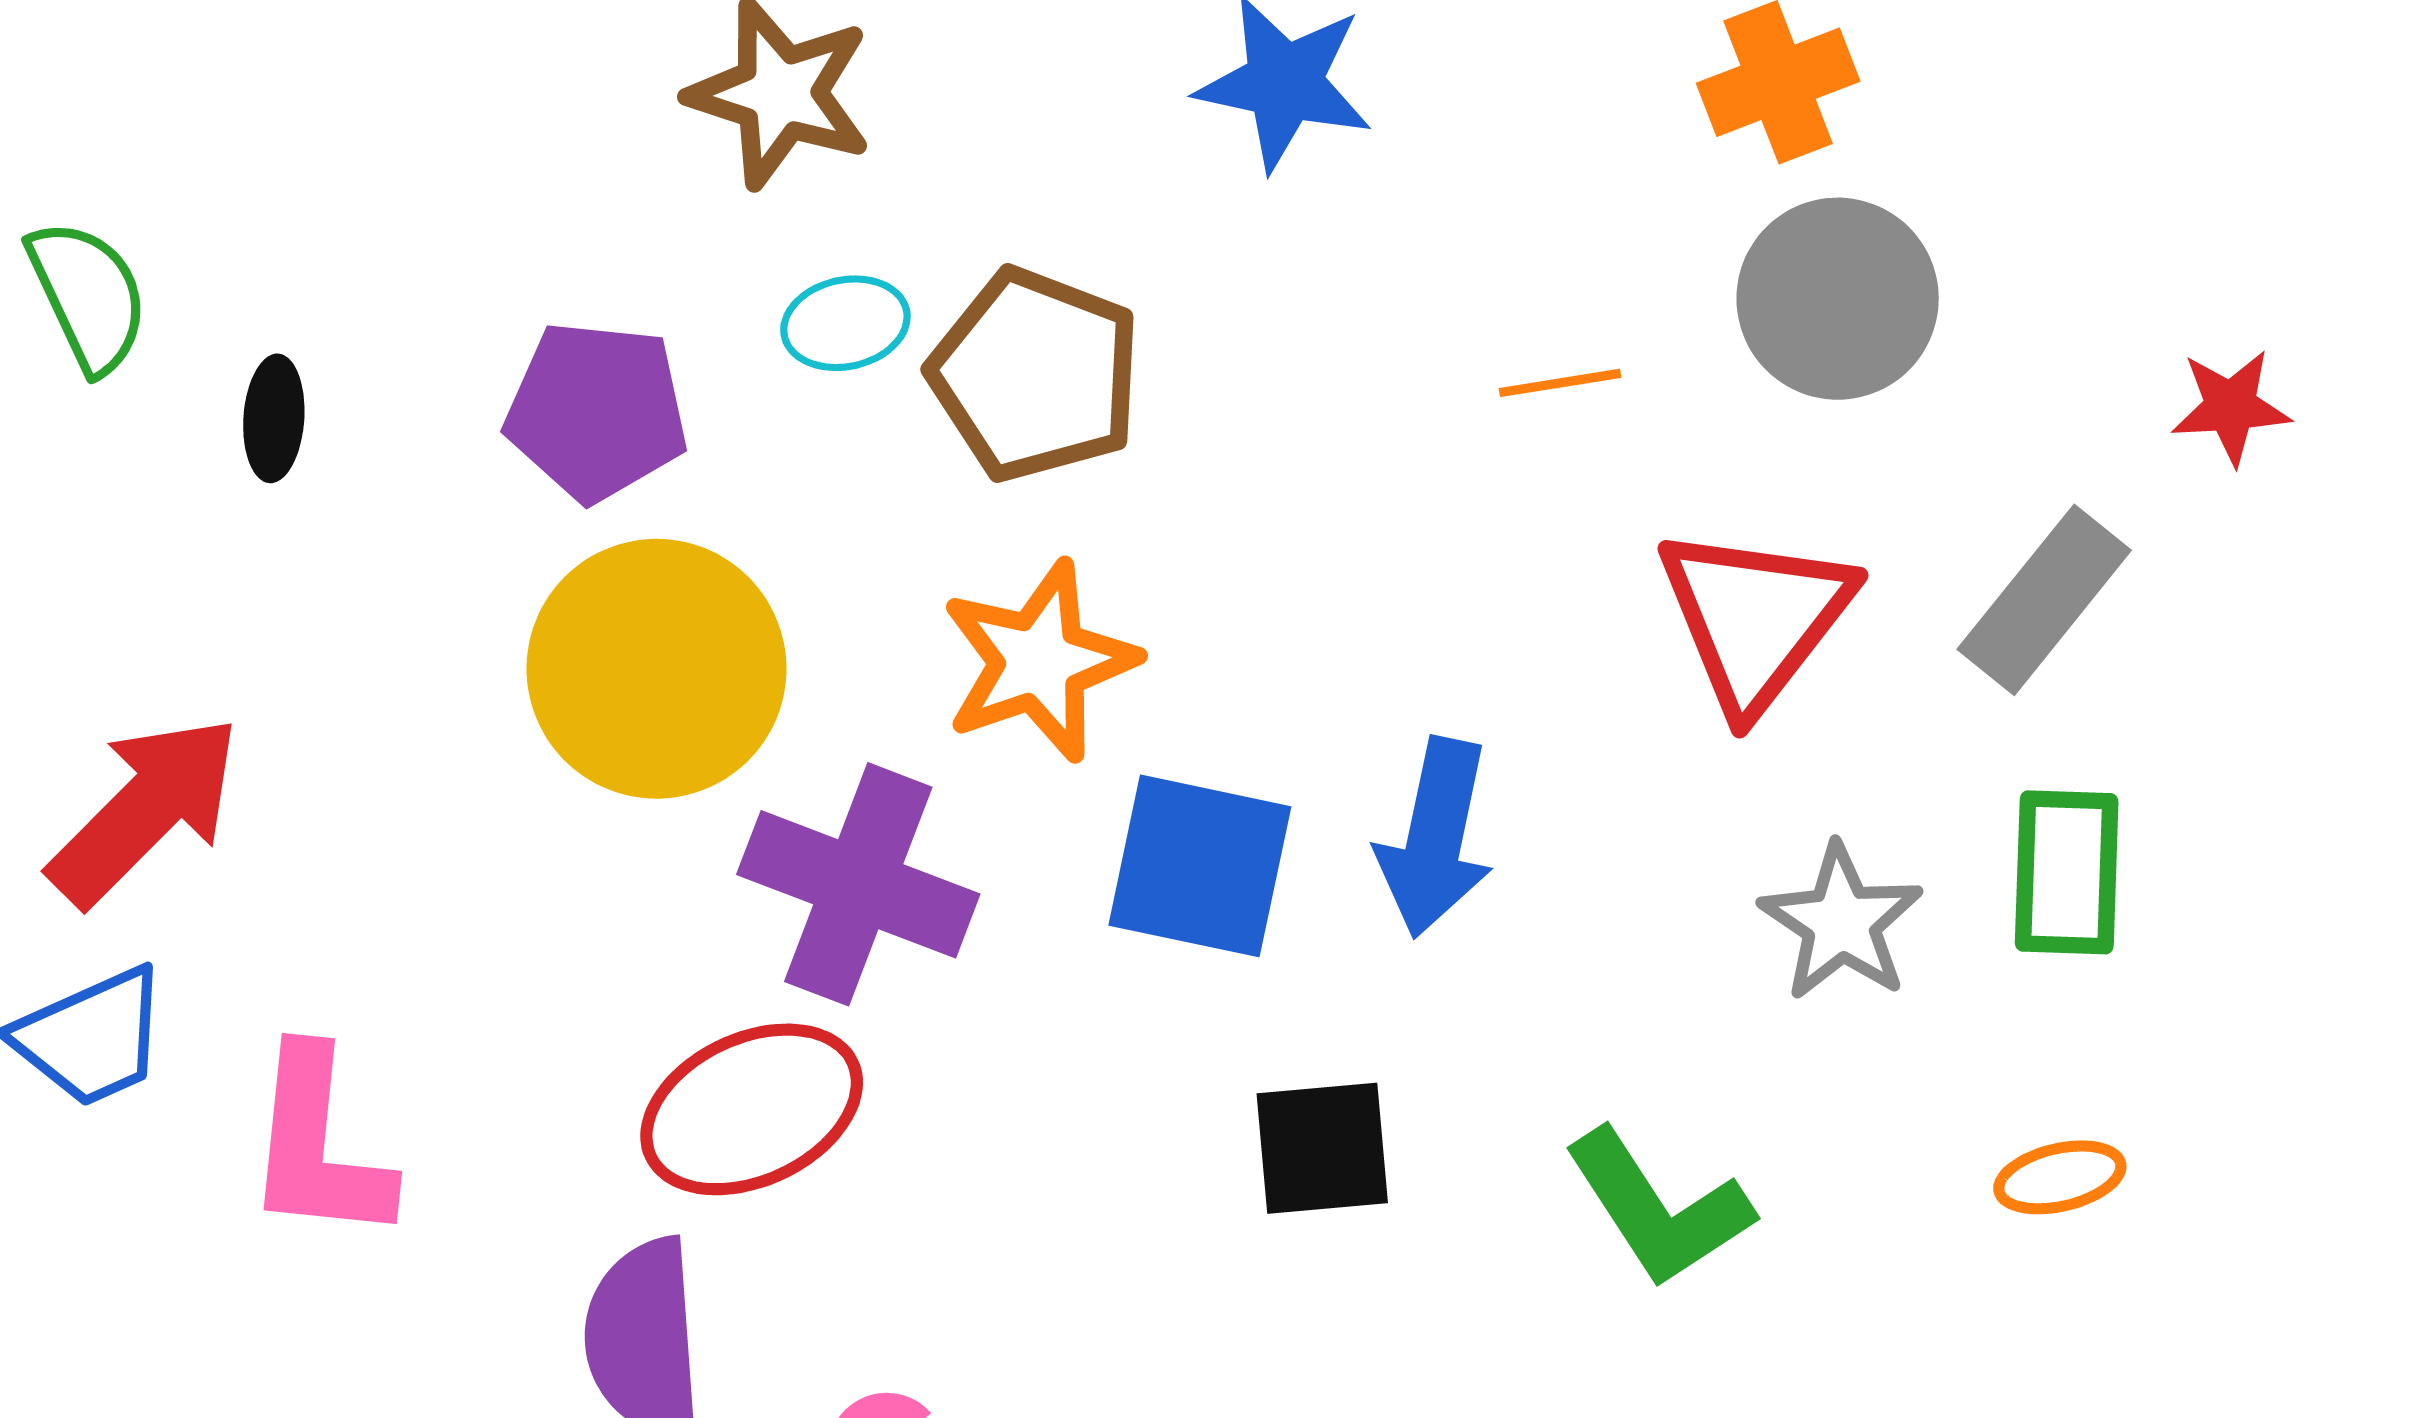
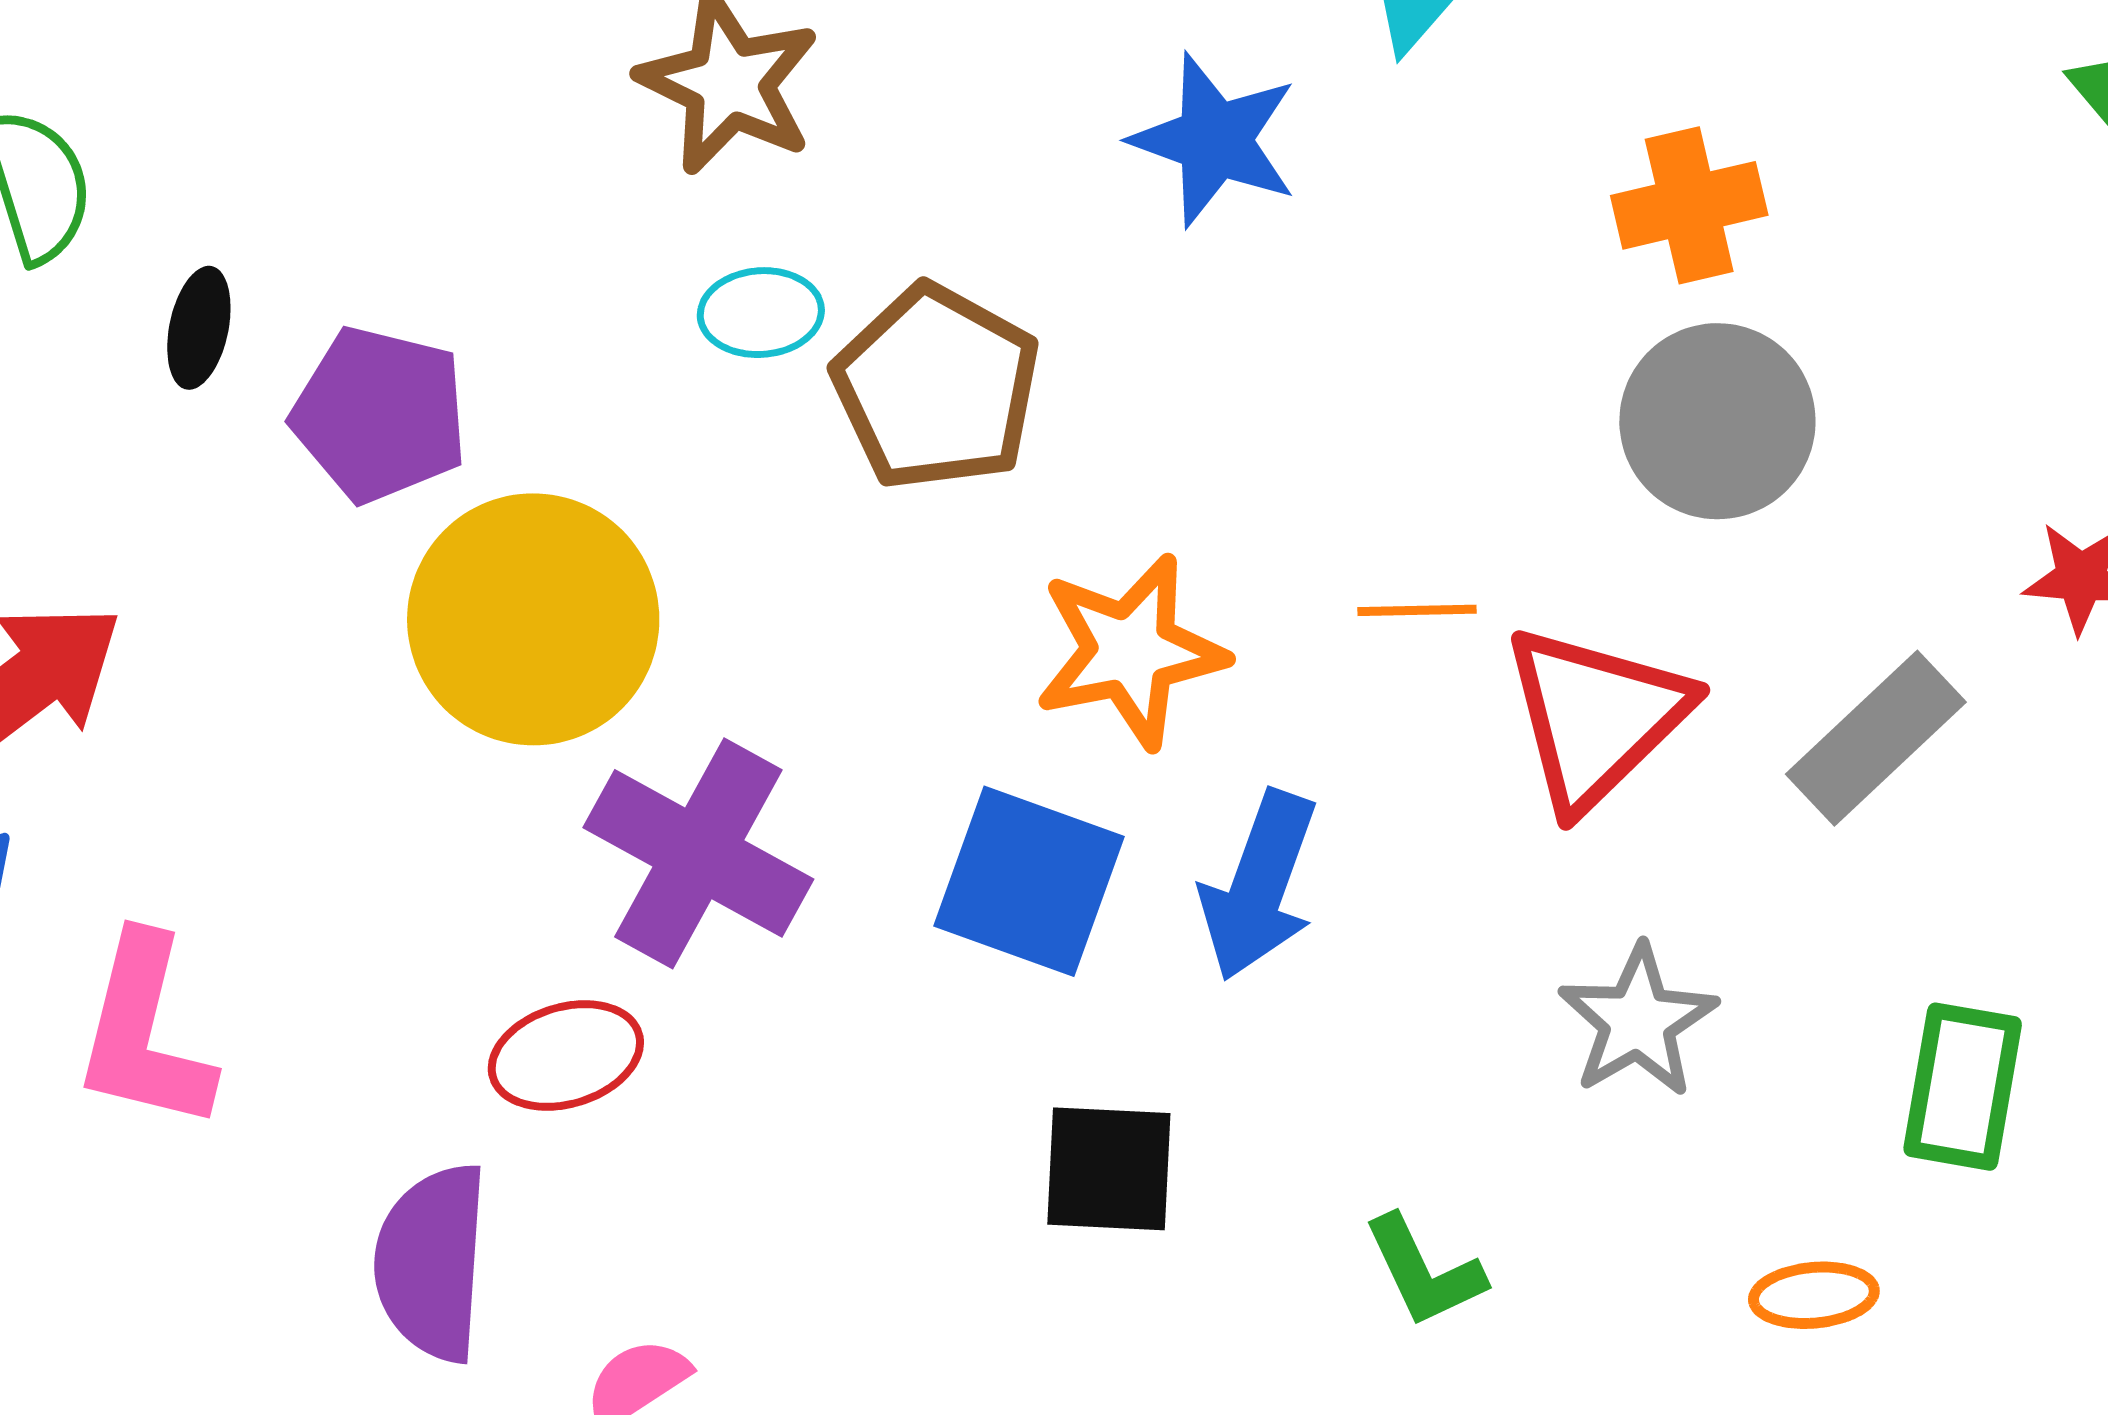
orange line: (1560, 383) -> (1417, 610), moved
purple pentagon: (597, 411) -> (380, 414), moved
orange star: (1039, 661) -> (1130, 651), moved
green rectangle: (2067, 872) -> (1963, 1087), moved
red ellipse: (752, 1109) -> (566, 1056), size x0.7
green L-shape: (1658, 1208) -> (1424, 1271), size x0.7

